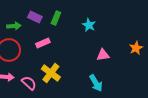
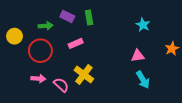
green rectangle: (56, 18) -> (89, 18), turned -32
cyan star: (89, 25) -> (143, 25), moved
cyan arrow: (96, 83) -> (143, 80), moved

